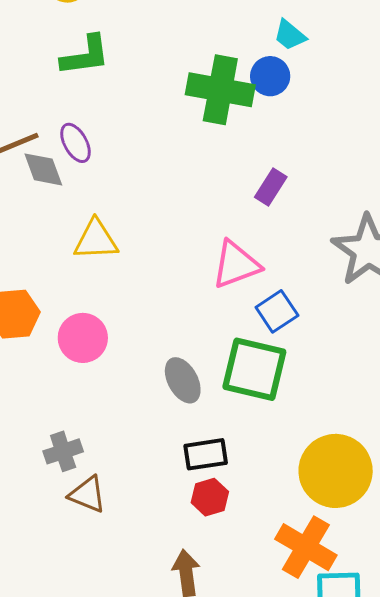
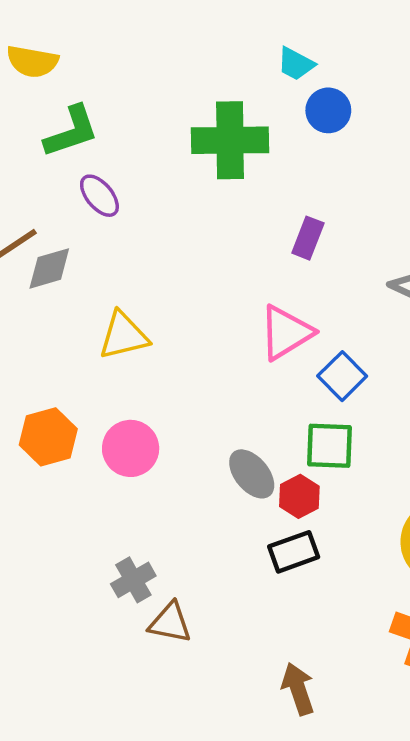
blue circle: (270, 76) -> (328, 110), moved
purple ellipse: (76, 143) -> (99, 196), moved
gray diamond: (43, 169) -> (49, 268), turned -75
green square: (254, 369) -> (330, 446), size x0.7
red hexagon: (210, 497) -> (299, 496), moved

